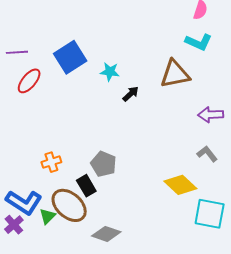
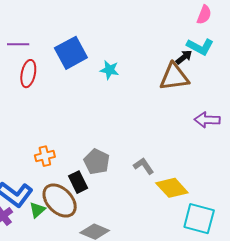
red ellipse: (29, 81) -> (28, 74), turned -32
black arrow: (131, 94) -> (184, 57), moved
gray L-shape: (207, 154) -> (144, 166), moved

